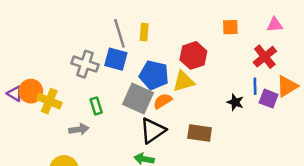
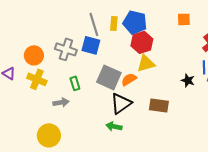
red hexagon: (193, 55) -> (142, 42), moved
blue pentagon: (154, 75) -> (135, 22), moved
orange circle: (31, 91) -> (34, 55), moved

